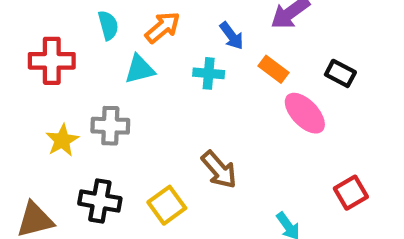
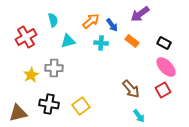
orange arrow: (163, 27) -> (91, 21), moved
red cross: (52, 61) -> (26, 37), turned -30
pink ellipse: (305, 113) -> (166, 67), moved
brown arrow: (219, 170) -> (131, 89), moved
red square: (351, 193) -> (163, 90), moved

